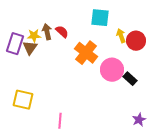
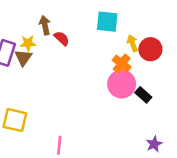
brown arrow: (47, 32) -> (45, 25), moved
orange cross: (86, 53) -> (122, 64), moved, size x0.7

